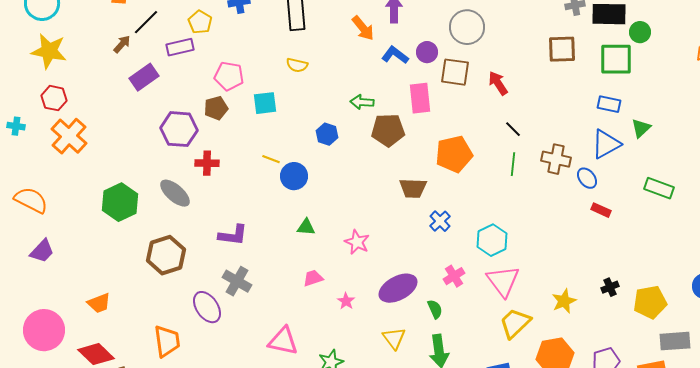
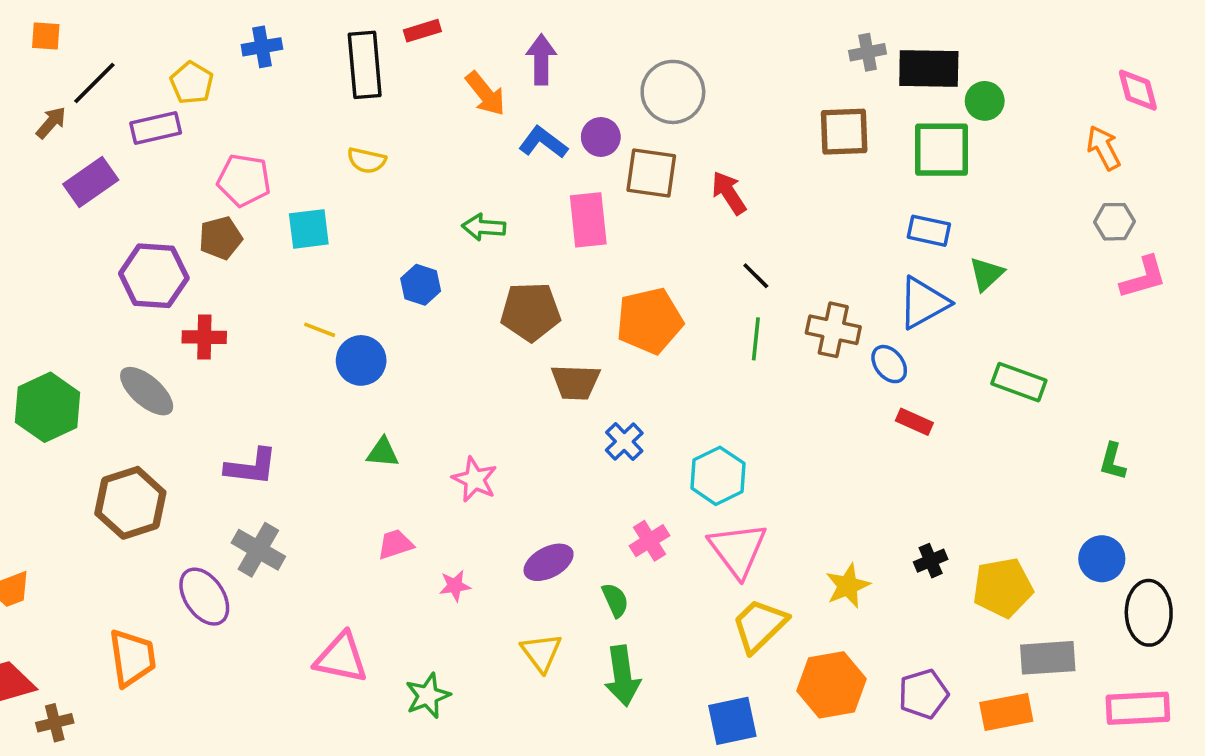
brown pentagon: (388, 130) -> (531, 312), moved
purple ellipse: (398, 288) -> (549, 562), size x0.7
pink star: (346, 301) -> (455, 586), turned 30

